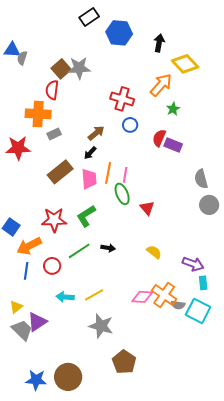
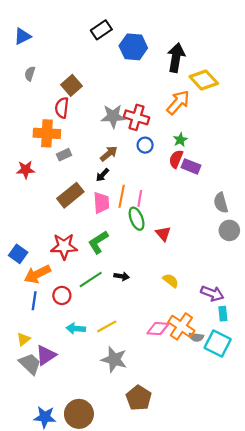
black arrow: (159, 43) -> (176, 58), size x1.5
blue triangle: (12, 50) -> (22, 36), moved, turned -30
gray star: (79, 68) -> (113, 116), moved
green star: (173, 109) -> (180, 140), moved
red star: (18, 148) -> (26, 170), size x0.7

